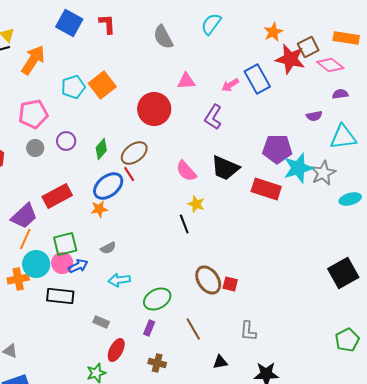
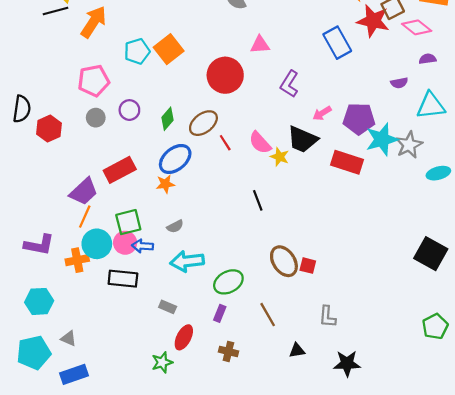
pink arrow: (230, 85) -> (322, 113), moved
red line: (129, 174) -> (225, 143), moved
yellow star: (196, 204) -> (280, 157), moved
blue arrow: (78, 266) -> (142, 246), turned -150
black square: (343, 273) -> (431, 254), turned -32
cyan arrow: (119, 280) -> (187, 261), size x1.4

